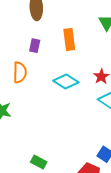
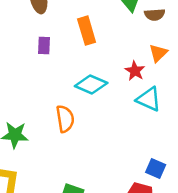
orange semicircle: (20, 72) -> (65, 119), moved

